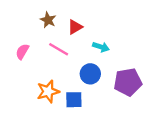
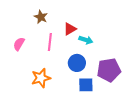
red triangle: (75, 27) -> (70, 29), moved
pink line: (59, 49) -> (50, 42), turned 66
blue square: (74, 100) -> (86, 85), moved

